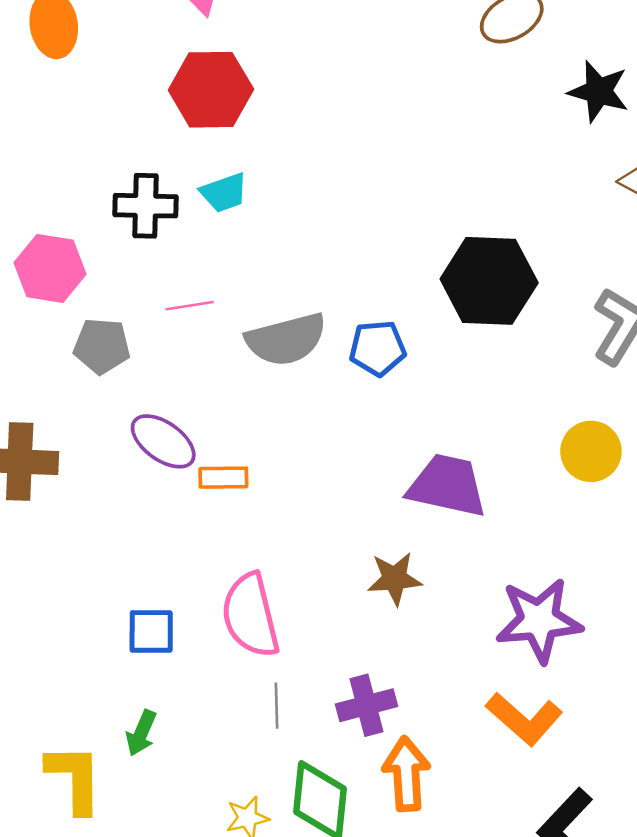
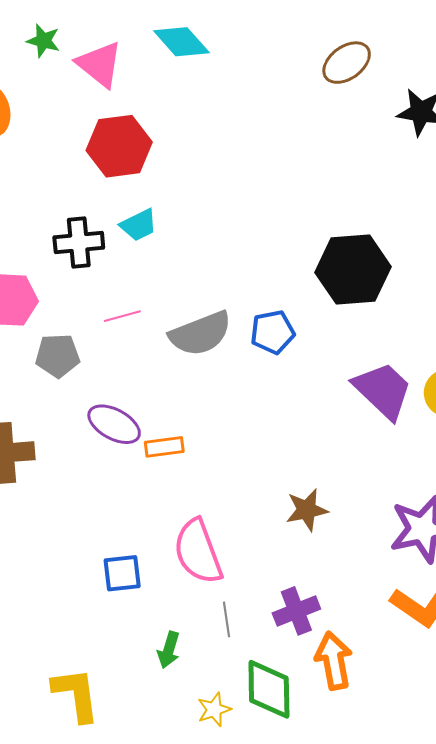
purple trapezoid: (447, 486) -> (383, 390), moved, turned 38
green arrow: (141, 733) -> (169, 650), moved

